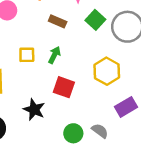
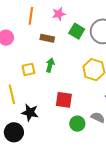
red square: (64, 87) -> (64, 100), moved
black star: (34, 110) -> (30, 112), moved

